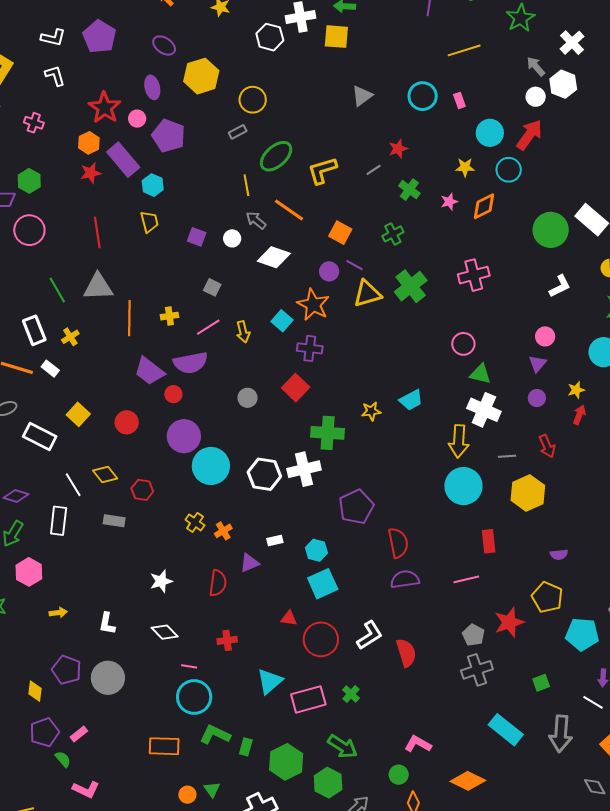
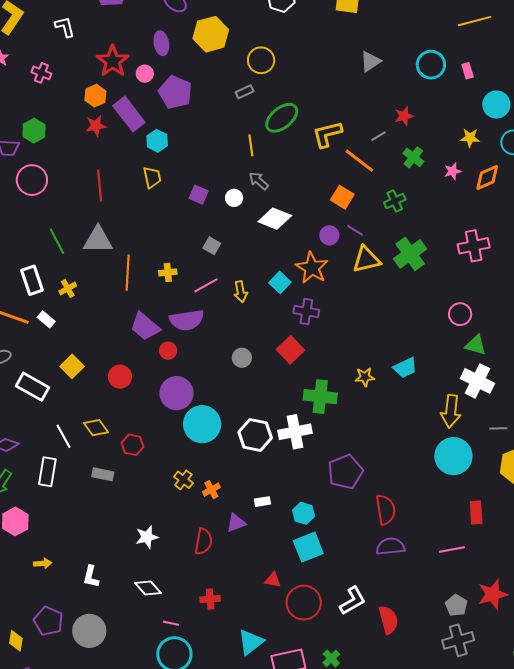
orange line: (289, 210) -> (359, 161), moved

